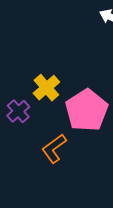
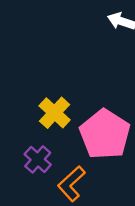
purple cross: (18, 111) -> (38, 159), moved

